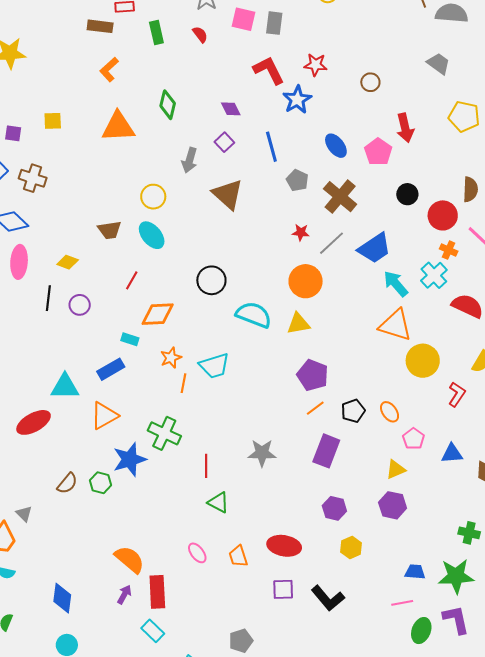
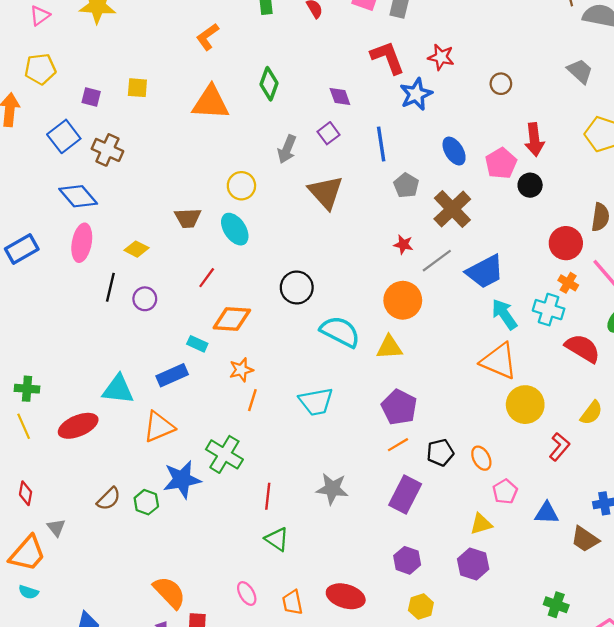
black circle: (407, 194) -> (530, 185), moved
cyan cross: (434, 275) -> (549, 310), turned -36
cyan trapezoid: (214, 366) -> (316, 402), moved

